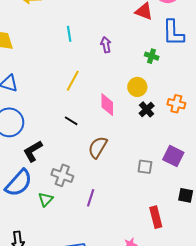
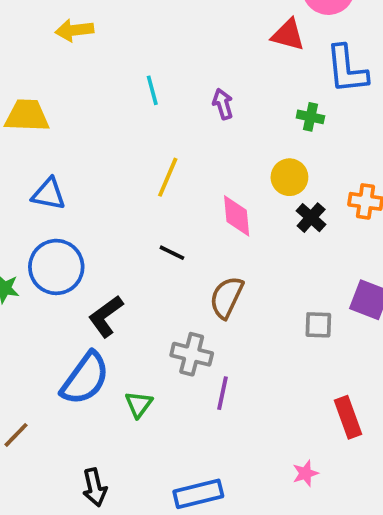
gray cross: (62, 175) -> (192, 354), moved

